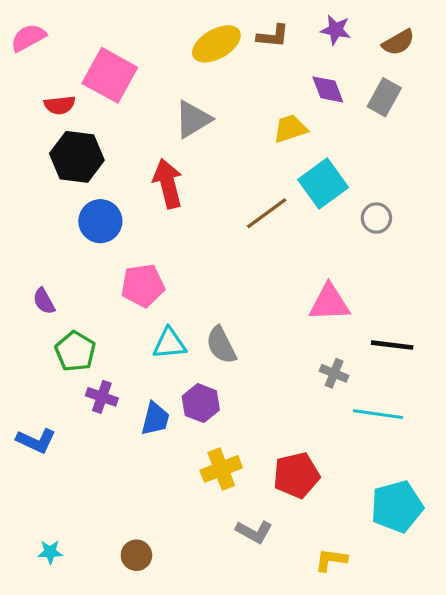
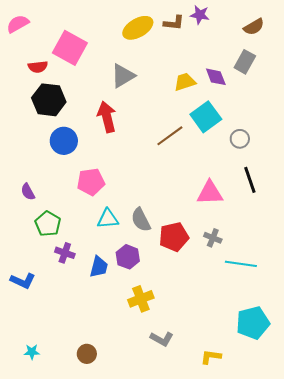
purple star: (336, 30) -> (200, 15), moved
purple diamond: (328, 89) -> (216, 77), moved
black line: (392, 345) -> (250, 180), moved, turned 64
red pentagon: (296, 475) -> (174, 237), moved

